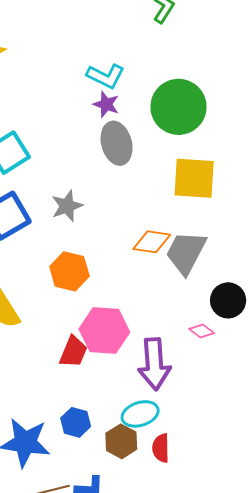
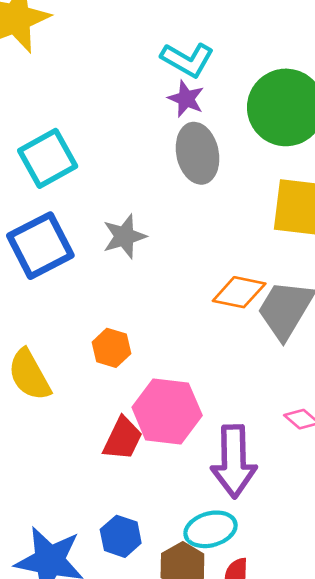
orange hexagon: (69, 271) -> (111, 348), moved, size x0.7

